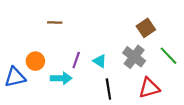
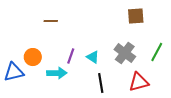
brown square: (146, 28) -> (136, 16), moved, turned 30
green line: (168, 56) -> (157, 52), turned 72

